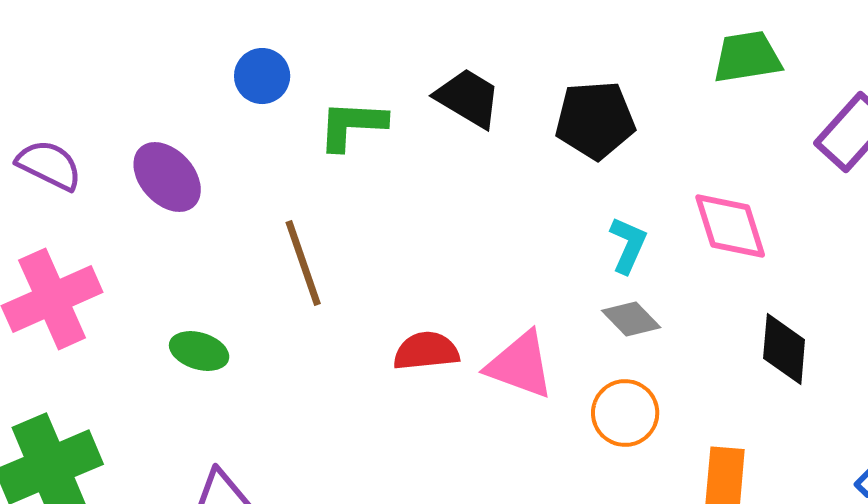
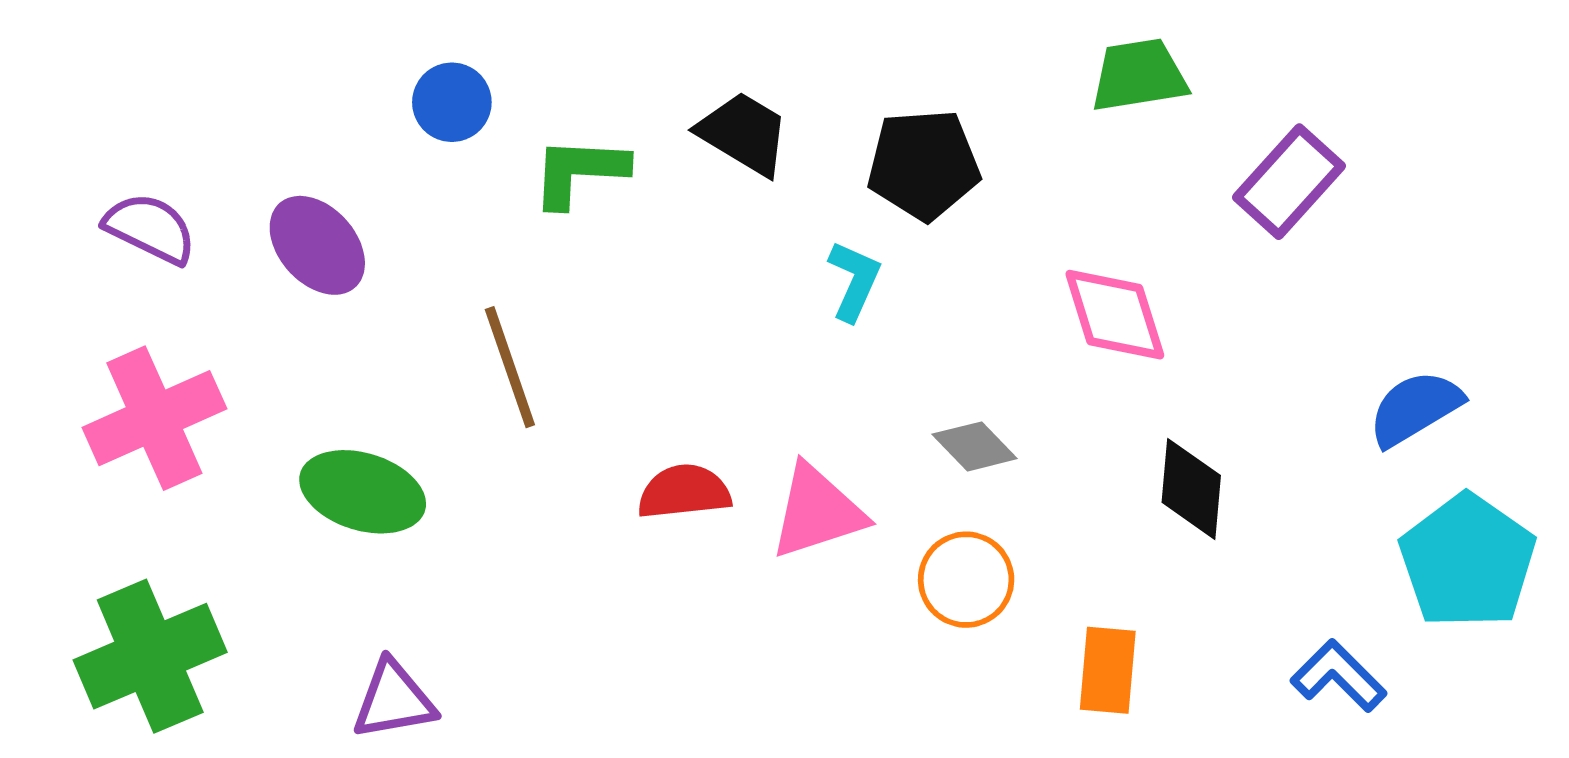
cyan L-shape: (628, 245) -> (854, 281), moved
green ellipse: (199, 351) -> (363, 492), size x1.5
pink triangle: (520, 365) -> (817, 512), turned -38

